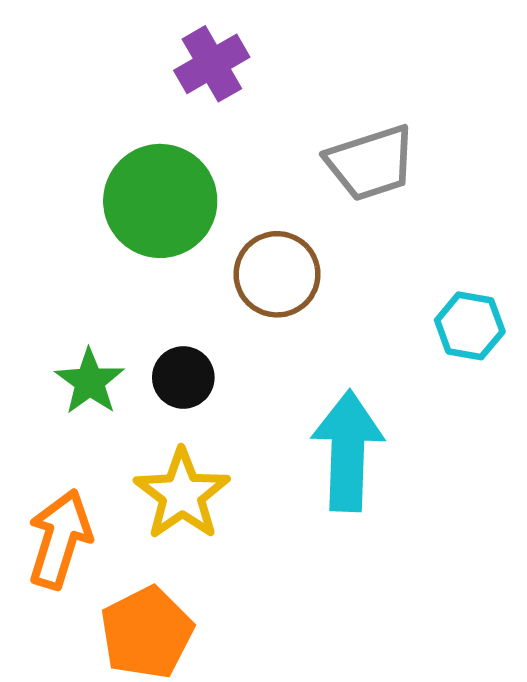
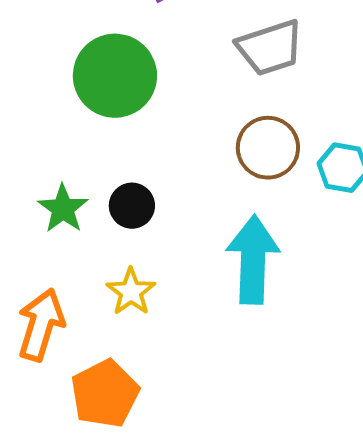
brown circle: (277, 274) -> (268, 148), moved
yellow star: (182, 494) -> (131, 292), size x0.7

